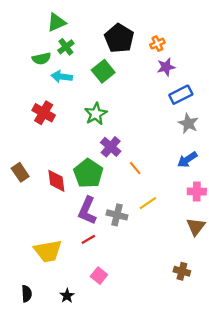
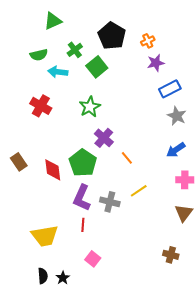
green cross: (66, 47) -> (75, 50), moved
red line: (88, 239) -> (83, 225), turned -56
black semicircle: (27, 294) -> (43, 276), moved

